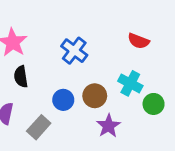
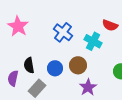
black semicircle: (21, 77) -> (29, 65), moved
cyan cross: (130, 83) -> (93, 41), moved

